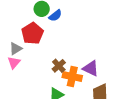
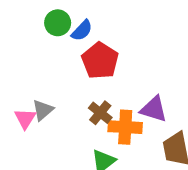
red pentagon: (32, 33) -> (100, 61), moved
gray triangle: (16, 49) -> (43, 110), moved

